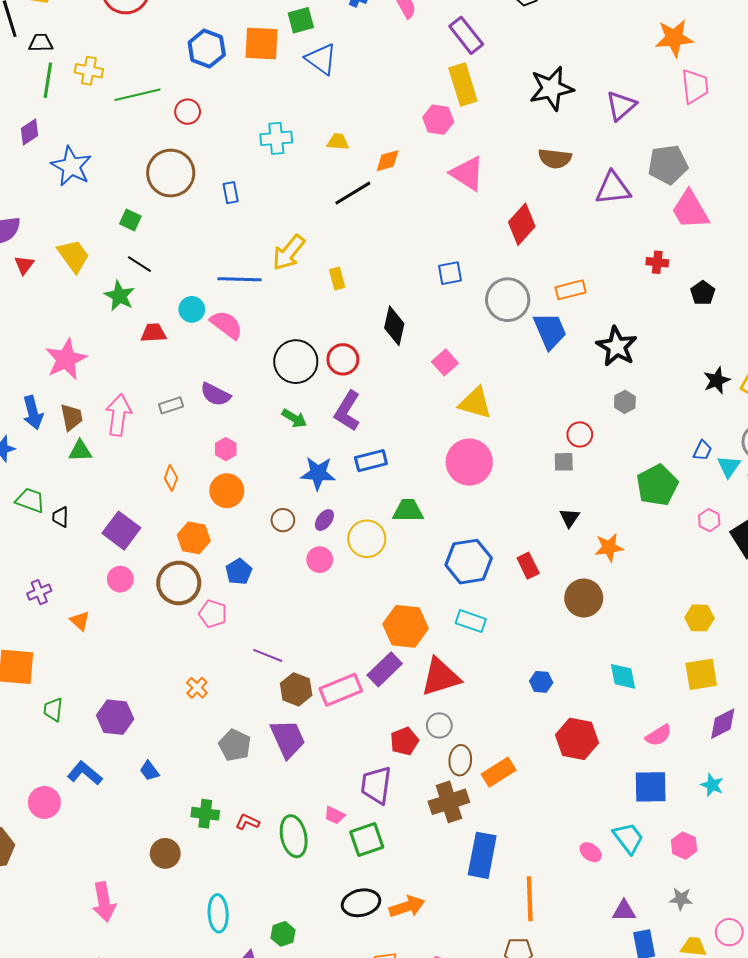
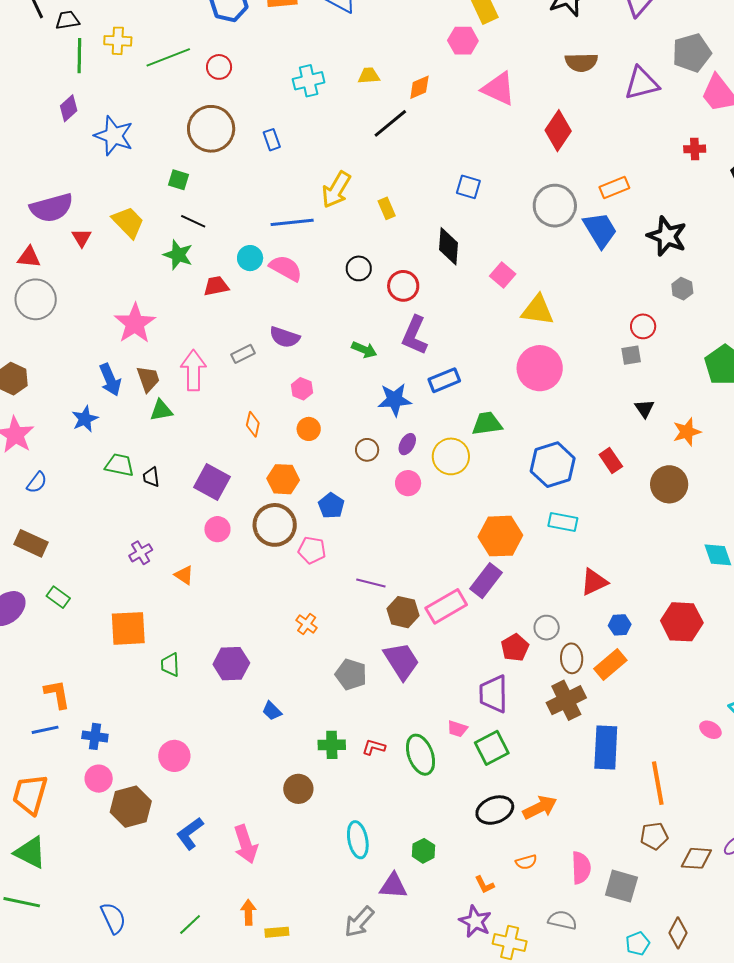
blue square: (450, 273) -> (468, 187), moved, turned 35
black circle: (296, 362) -> (359, 268), moved, size x0.6
orange circle: (227, 491) -> (309, 429), size x0.7
red triangle: (440, 677) -> (594, 582), moved, size x0.7
blue hexagon: (541, 682) -> (620, 625), moved
blue L-shape: (85, 773) -> (190, 833), moved, turned -68

